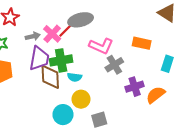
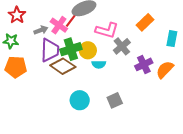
orange rectangle: (142, 43) -> (145, 22), turned -48
brown diamond: (50, 77) -> (63, 66), turned -45
cyan semicircle: (75, 77) -> (99, 64), moved
yellow circle: (81, 99) -> (88, 50), moved

